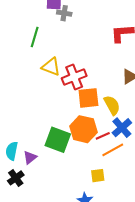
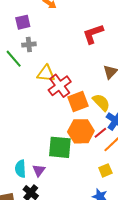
gray cross: (64, 13) -> (29, 45), moved
green line: (35, 37) -> (14, 59), turned -42
yellow triangle: (51, 67) -> (46, 74), moved

